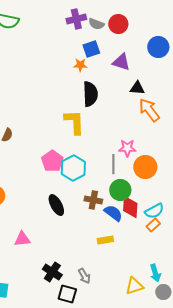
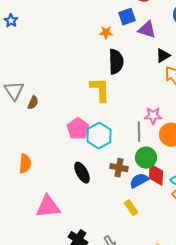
blue square: (91, 49) -> (127, 17), moved
black triangle: (137, 88) -> (163, 56), turned -35
blue semicircle: (113, 213) -> (139, 181), turned -66
pink triangle: (22, 239) -> (48, 207), size x1.5
yellow rectangle: (105, 240) -> (131, 208), turned 63

